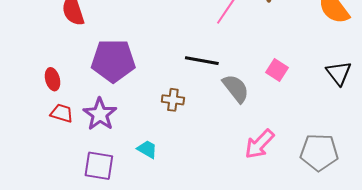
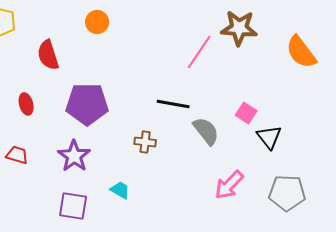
black triangle: (339, 73) -> (269, 137), moved
red ellipse: (53, 79) -> (26, 104), moved
red trapezoid: (62, 113) -> (17, 155), moved

